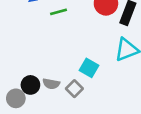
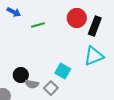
black circle: (30, 85) -> (21, 75), moved

